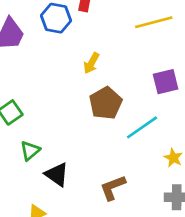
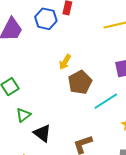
yellow arrow: (91, 63) -> (65, 62), moved

